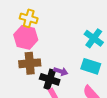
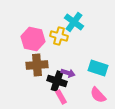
yellow cross: (29, 18) -> (59, 36), moved
cyan cross: (94, 38) -> (74, 22), moved

